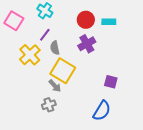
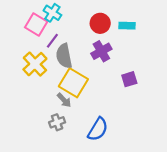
pink square: (14, 21) -> (36, 24), moved
gray semicircle: (55, 48) -> (64, 56), size x1.5
purple square: (111, 82) -> (129, 79), moved, turned -32
blue semicircle: (102, 111) -> (98, 129), moved

